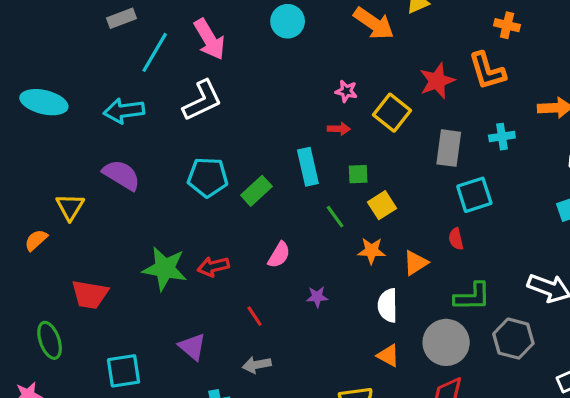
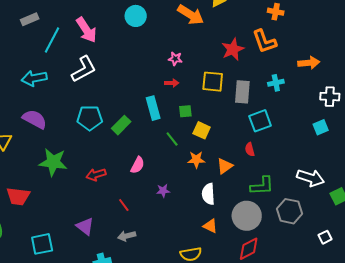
yellow square: (392, 113) -> (213, 82), moved, turned -30
yellow square: (382, 205) -> (202, 130), turned -30
green star: (165, 269) -> (53, 162), moved

